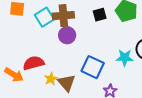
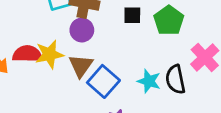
yellow star: (51, 79) -> (49, 54), moved, size x1.5
brown triangle: (67, 83) -> (81, 66), moved

